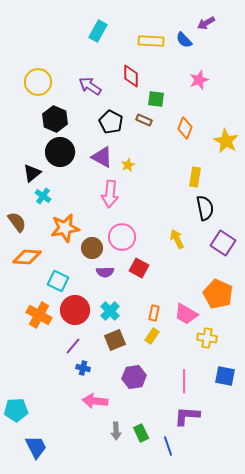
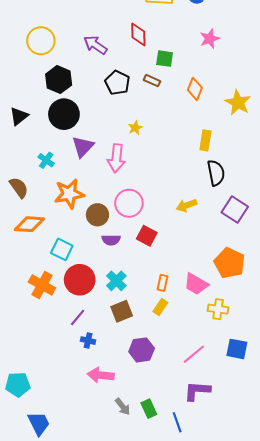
purple triangle: (102, 157) -> (83, 147), moved, turned 45
black triangle: (32, 173) -> (19, 116), moved
yellow arrow: (177, 239) -> (187, 205), turned -84
pink line: (184, 381) -> (194, 354), turned 50
gray arrow: (116, 431) -> (123, 407), turned -36

